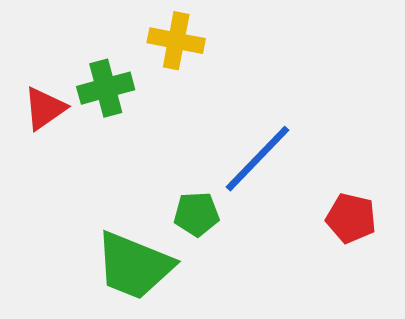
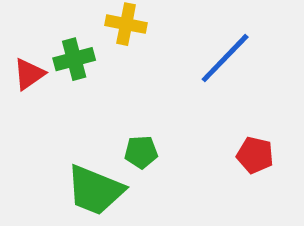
blue line: (258, 159) -> (225, 58), moved

